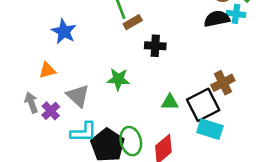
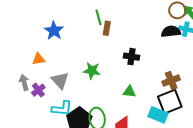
brown rectangle: (133, 22) -> (107, 28), turned -56
black cross: (155, 46) -> (131, 57), moved
black square: (203, 105) -> (170, 102), moved

